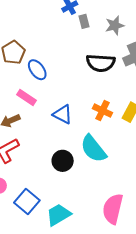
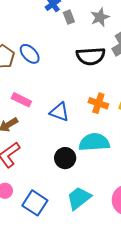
blue ellipse: (37, 70) -> (30, 54), moved
cyan semicircle: (93, 149) -> (94, 142), turned 132
cyan trapezoid: (58, 215) -> (79, 198), moved

